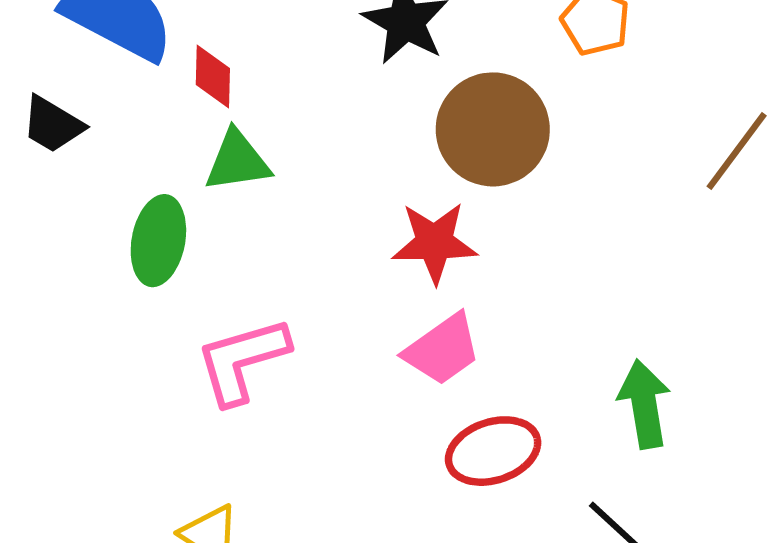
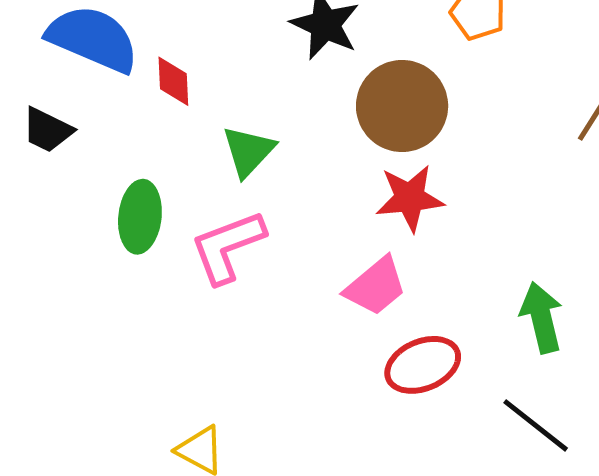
green triangle: (237, 161) -> (248, 151), moved, turned -34
red star: (434, 243) -> (410, 198), moved
pink L-shape: (242, 360) -> (228, 247), moved

